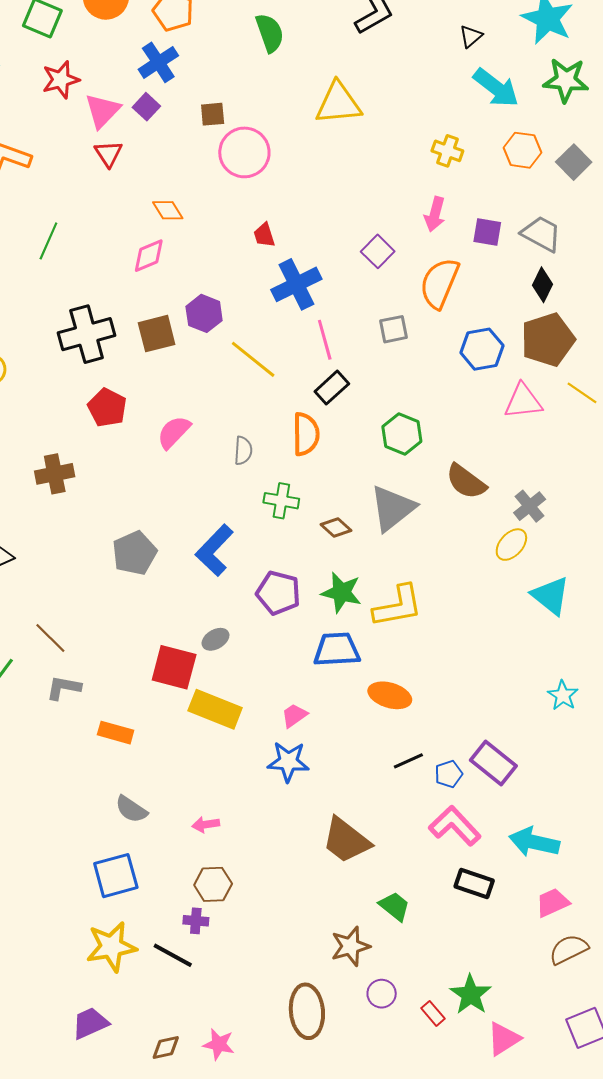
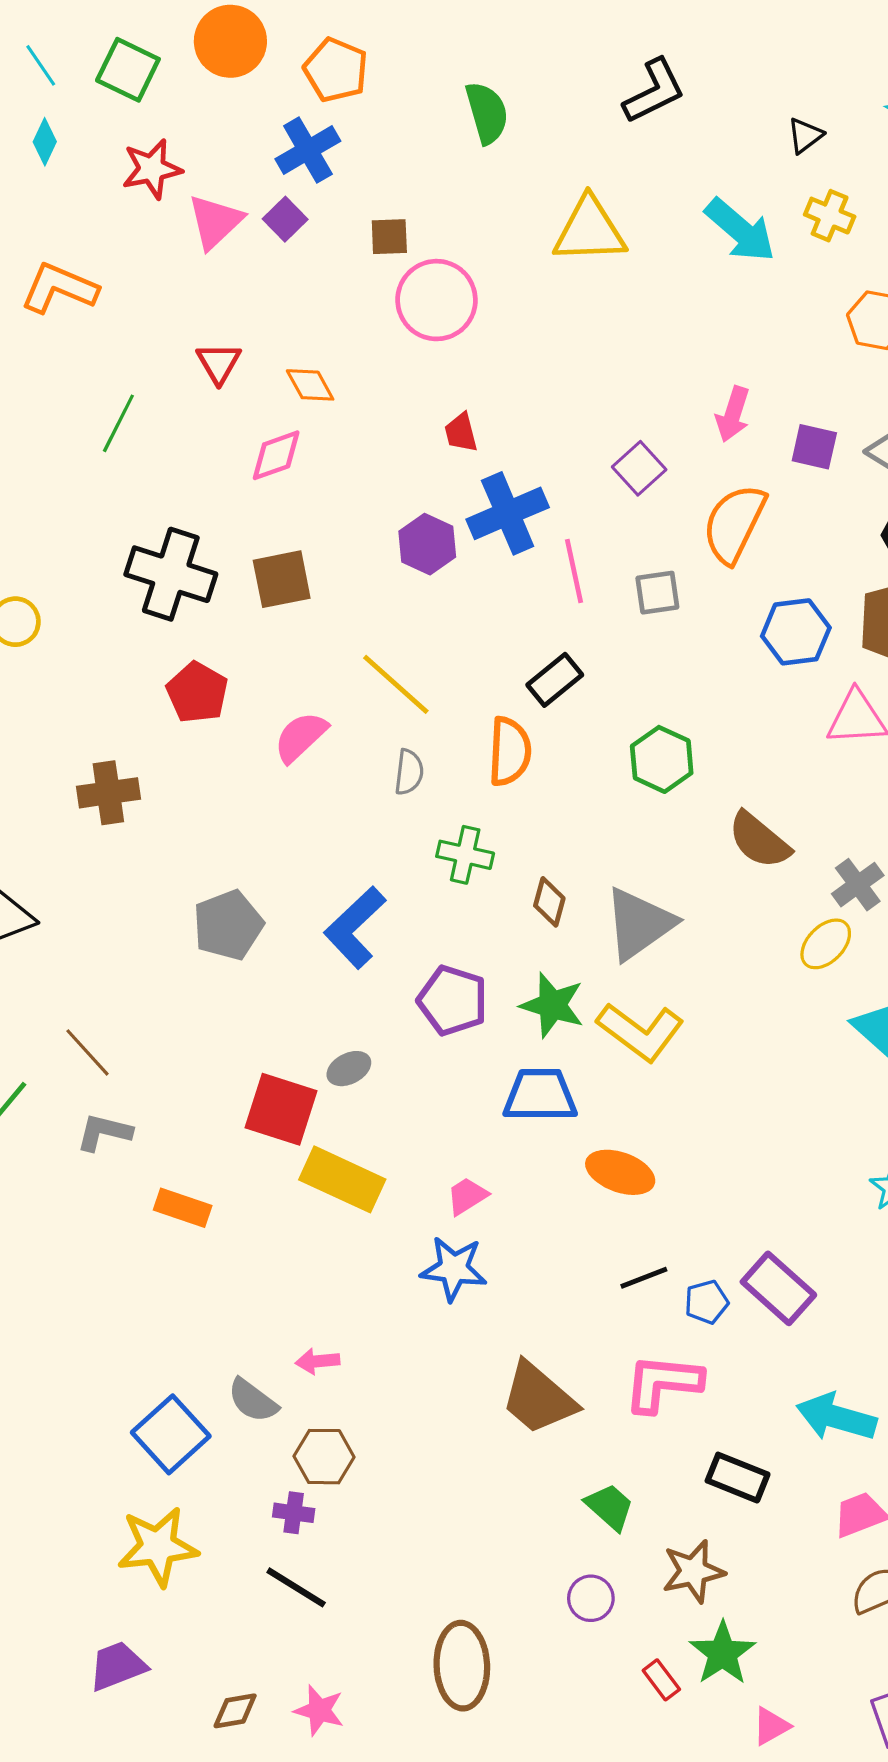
cyan arrow: (496, 88) -> (740, 230), moved
yellow cross: (447, 151) -> (830, 216), moved
red triangle: (108, 154) -> (219, 363), moved
purple hexagon: (204, 313) -> (427, 544), moved
black cross: (87, 334) -> (171, 574), turned 30
pink line: (325, 340) -> (574, 571), moved
yellow line: (253, 359) -> (396, 684), moved
gray triangle: (393, 508) -> (639, 924), moved
brown diamond: (336, 528) -> (549, 902), turned 60
yellow L-shape: (398, 606) -> (640, 1032), turned 44
gray semicircle: (131, 809) -> (253, 1400), moved
pink L-shape: (455, 826) -> (663, 1383), moved, turned -44
blue square: (116, 876) -> (171, 1434), turned -30
brown star: (350, 946) -> (693, 1571), moved
black line: (173, 955) -> (296, 1587), moved
purple circle: (382, 994) -> (591, 1598), moved
pink triangle: (504, 1039) -> (771, 1726), size x0.7

